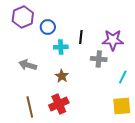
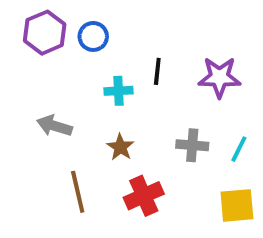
blue circle: (48, 27) -> (93, 36), moved
gray cross: (99, 59) -> (192, 145), moved
red cross: (59, 104) -> (144, 196), moved
brown line: (30, 107) -> (78, 192), moved

